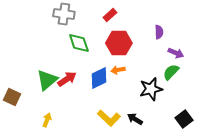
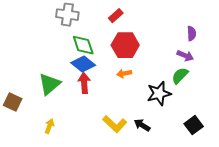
purple semicircle: (159, 32) -> (192, 34), moved
blue diamond: (99, 78) -> (83, 64), moved, turned 65
red arrow: (67, 79) -> (84, 83), moved, turned -60

